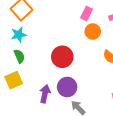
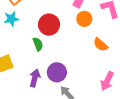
green semicircle: (19, 56) -> (38, 44), moved
red circle: (62, 57) -> (49, 25), moved

